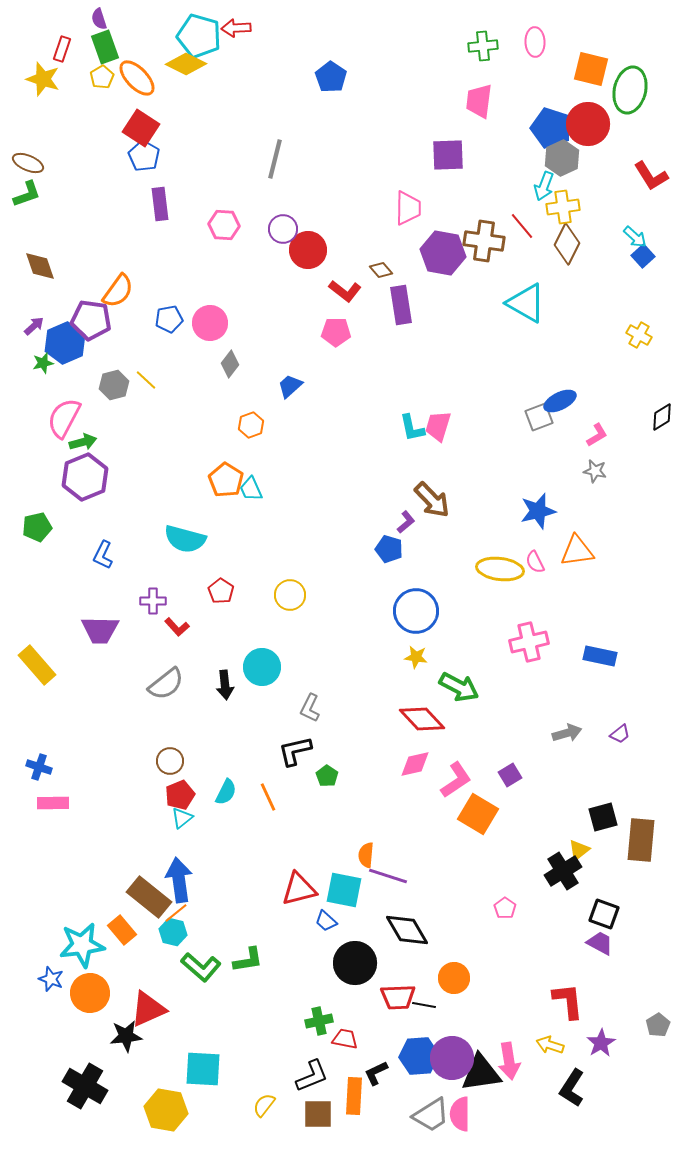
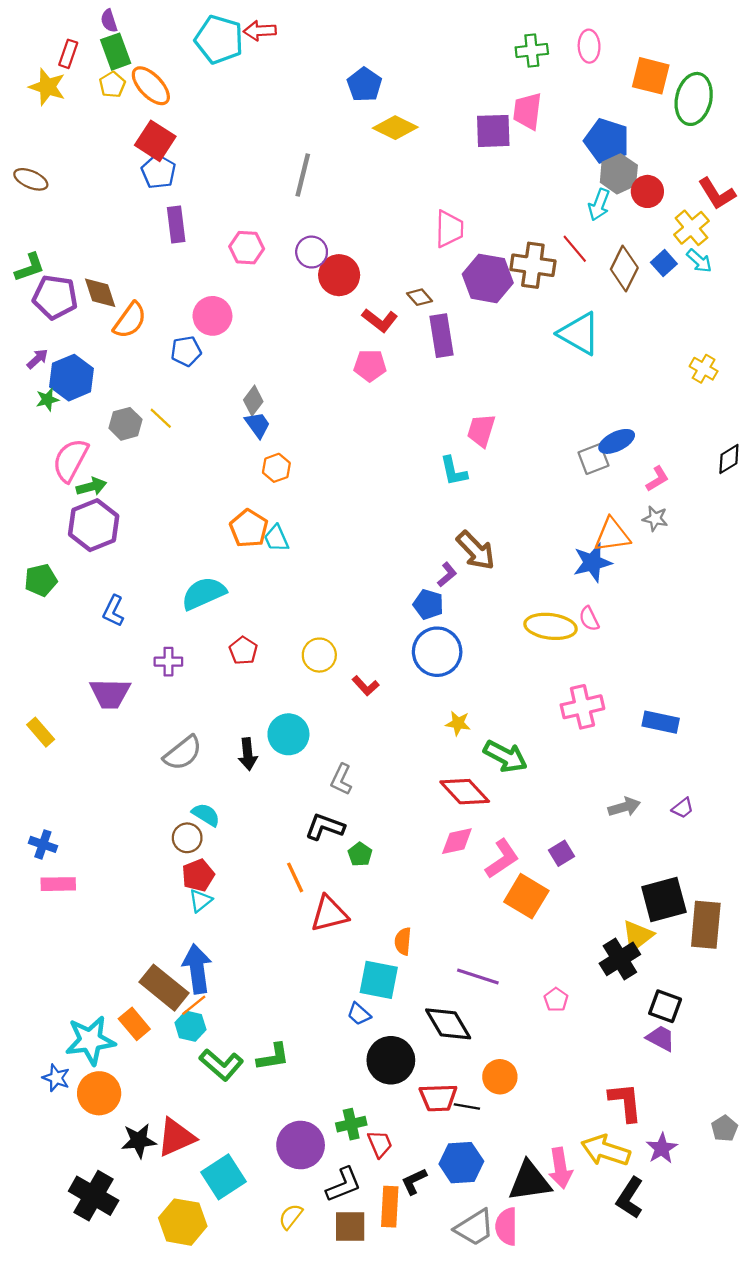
yellow diamond: (186, 64) -> (395, 128), moved
red circle: (588, 124) -> (647, 191), moved, size x0.7
purple square: (448, 155) -> (493, 131), moved
green L-shape: (27, 194) -> (30, 267), moved
yellow cross: (563, 207) -> (691, 228), moved, turned -32
blue square: (643, 256) -> (664, 263), moved
brown diamond: (40, 266) -> (100, 293), moved
purple pentagon: (91, 320) -> (55, 297), moved
pink circle: (210, 323) -> (212, 316), moved
blue trapezoid: (290, 386) -> (258, 425), moved, turned 96
pink trapezoid: (438, 426) -> (481, 430), moved
cyan semicircle: (185, 539) -> (204, 593), turned 141
orange triangle: (577, 551) -> (612, 535), moved
blue circle: (416, 611) -> (437, 652), moved
red L-shape: (177, 627) -> (366, 686), moved
yellow rectangle: (37, 665) -> (41, 732), size x0.7
black L-shape: (295, 751) -> (325, 827), turned 33
cyan semicircle: (226, 792) -> (206, 815), moved, turned -84
black square: (603, 817) -> (664, 899), size x1.4
yellow triangle: (579, 850) -> (638, 936), size x1.4
purple line: (388, 876) -> (478, 977), moved
red triangle: (299, 889) -> (329, 914), moved
red triangle: (148, 1009) -> (176, 1137), moved
red trapezoid: (345, 1039) -> (380, 1144), turned 56
yellow arrow: (550, 1045) -> (606, 1151), size x1.6
purple circle: (452, 1058) -> (301, 1145), moved
cyan square: (203, 1069) -> (223, 1177), turned -36

